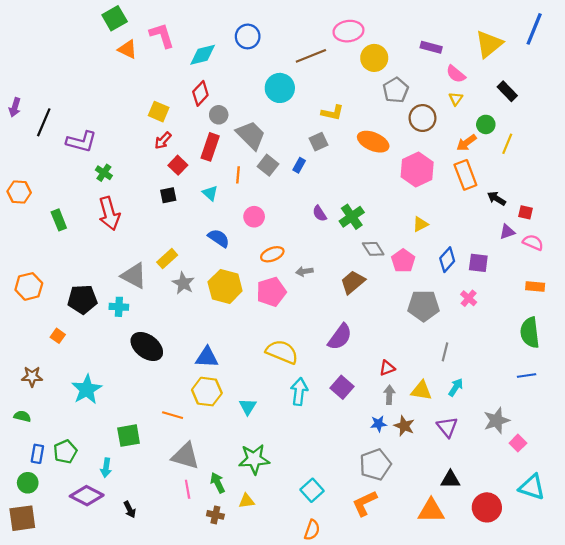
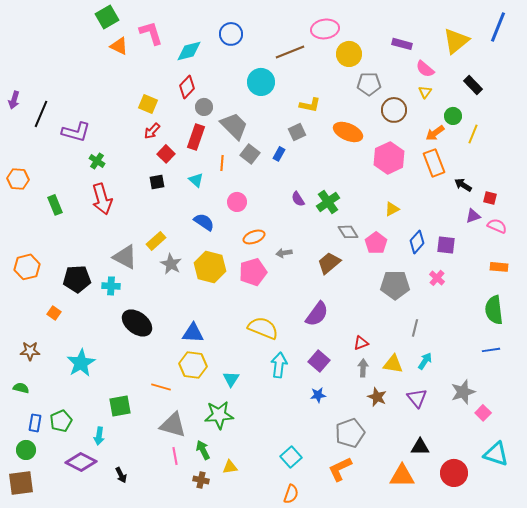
gray pentagon: (396, 90) -> (369, 84), turned 30
blue star: (379, 424) -> (318, 395), moved
green star: (254, 459) -> (219, 415), moved

